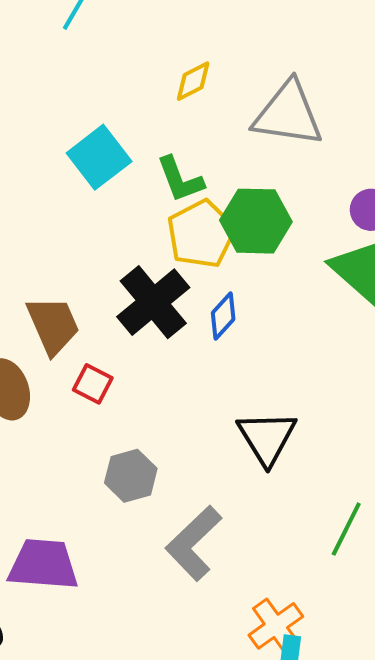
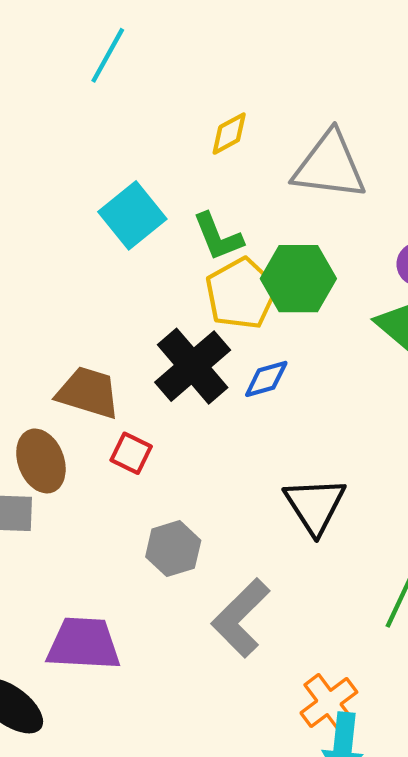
blue diamond: (223, 316) -> (266, 379), turned 33
brown trapezoid: (53, 325) -> (88, 393), turned -48

